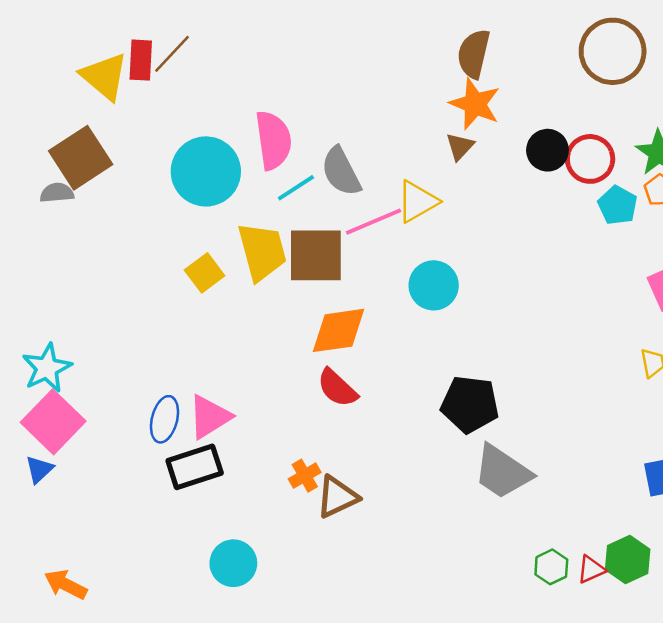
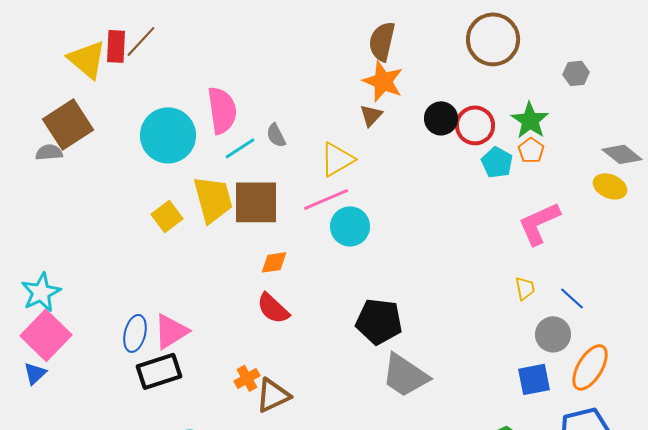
gray semicircle: (341, 171) -> (276, 135), size x0.6
pink line: (374, 222) -> (326, 199), moved
orange diamond: (338, 330) -> (274, 262), size x0.6

